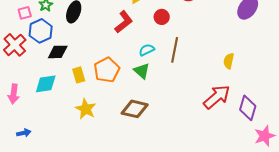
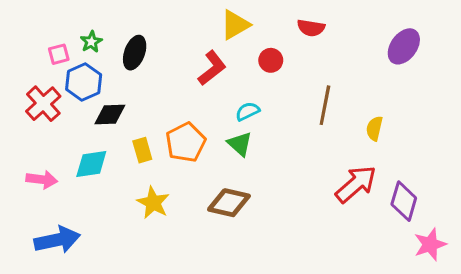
brown line: (175, 50) -> (325, 105), moved
pink arrow: (14, 94) -> (42, 179), turned -90
blue arrow: (24, 133) -> (57, 240), size x2.0

